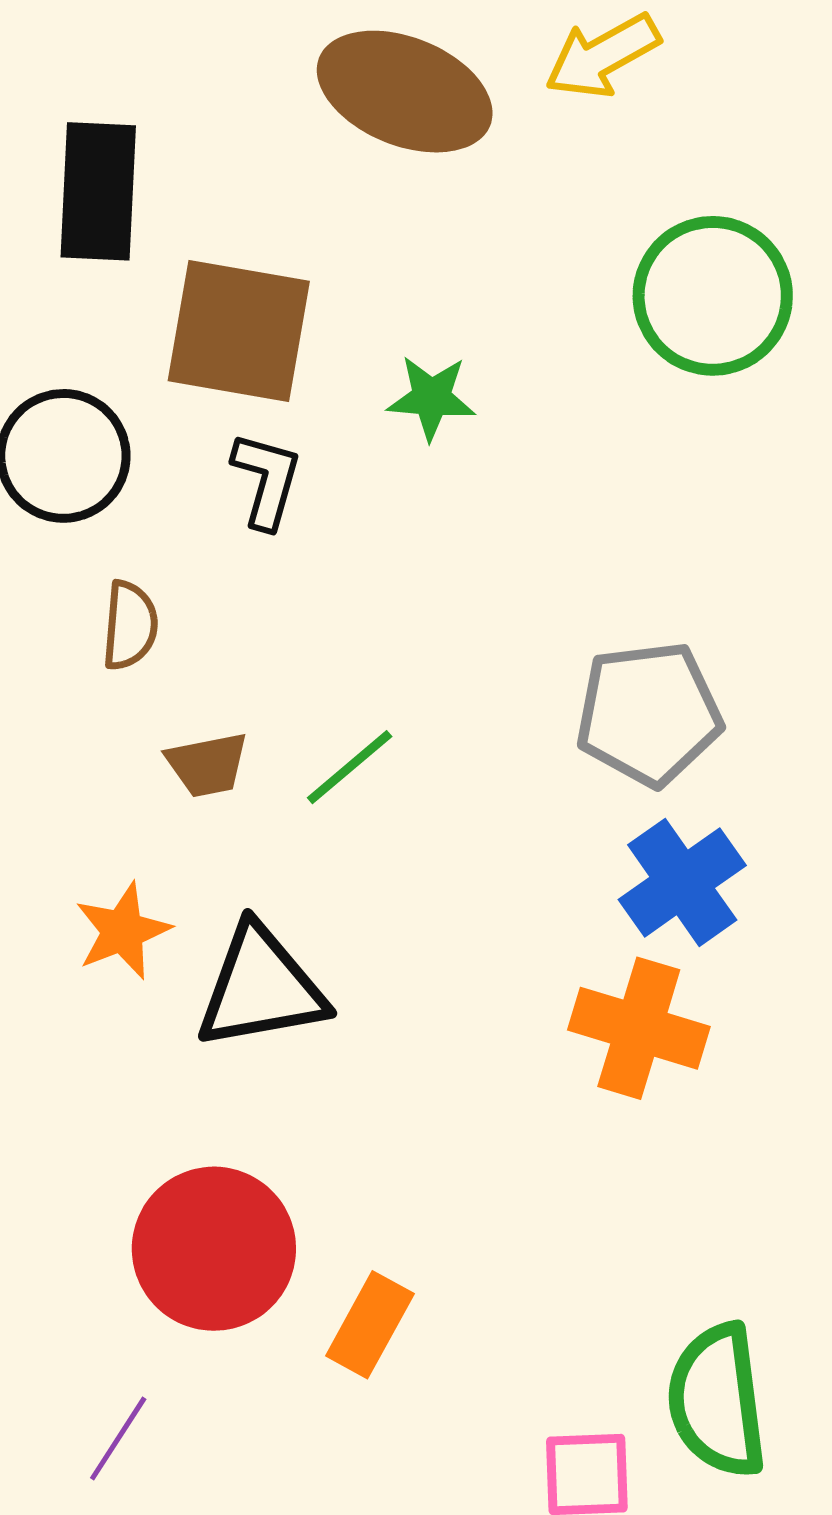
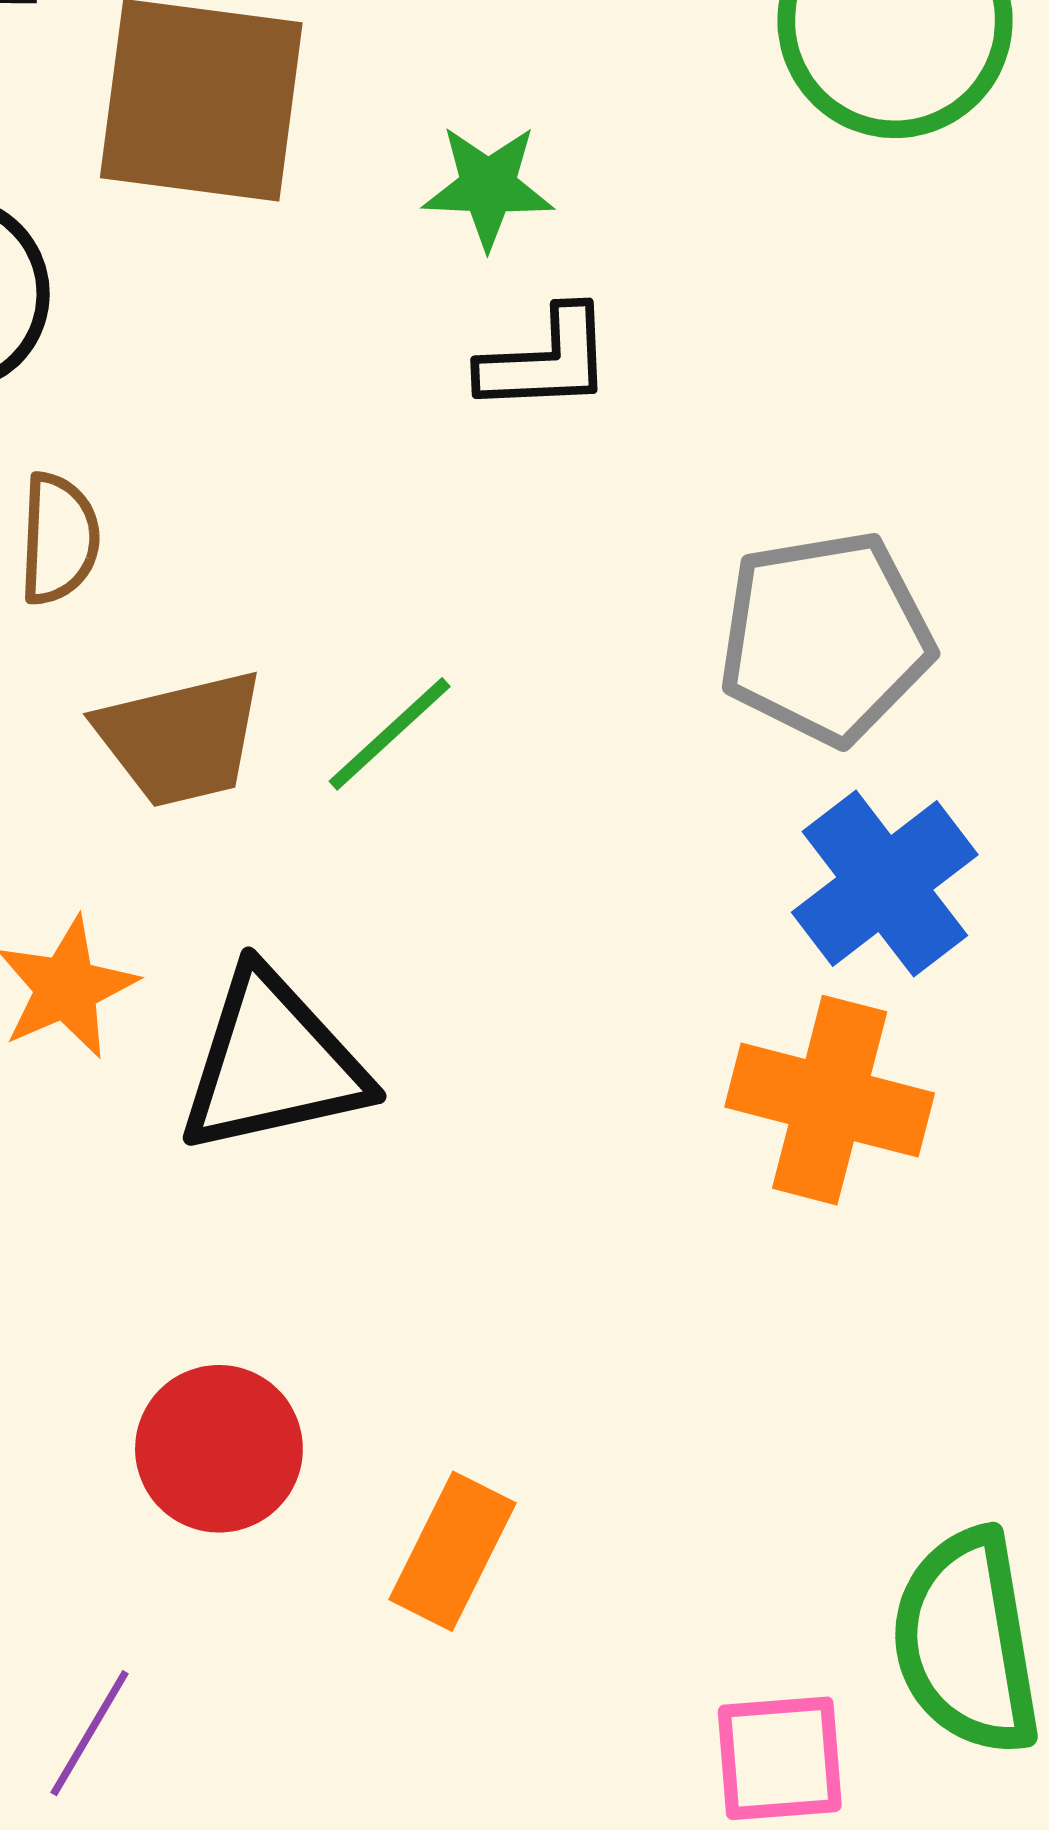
black L-shape: (266, 480) -> (546, 360), moved, turned 74
brown trapezoid: (207, 765) -> (181, 738), size x1.4
red circle: (214, 1249) -> (219, 1449), size x0.7

